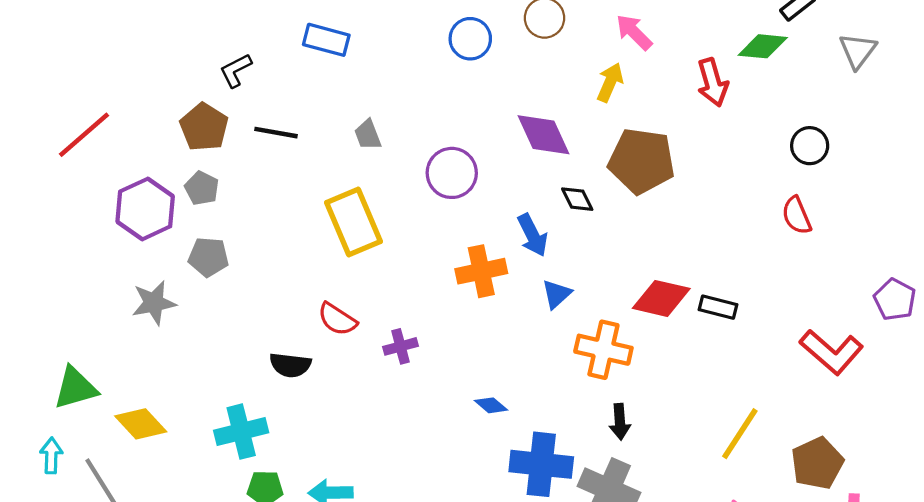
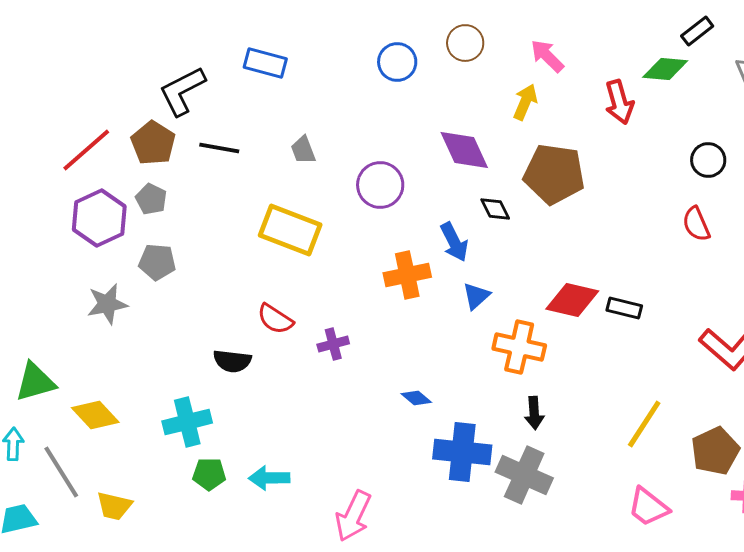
black L-shape: (236, 70) -> (182, 91), size x1.6
red line: (84, 135) -> (86, 150), moved
yellow rectangle: (354, 222) -> (290, 230), turned -46

